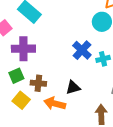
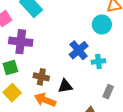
brown cross: (38, 83) -> (41, 77), moved

